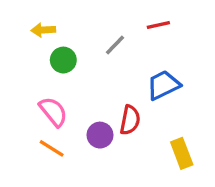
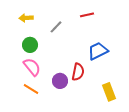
red line: (158, 25) -> (87, 15), moved
gray line: (115, 45) -> (56, 27), moved
green circle: (63, 60) -> (30, 45), moved

